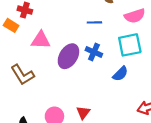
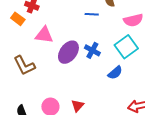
blue line: (94, 22) -> (92, 14), moved
cyan square: (130, 45) -> (126, 47), turned -30

